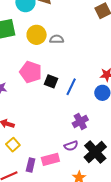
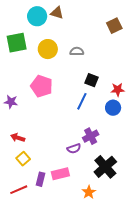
gray semicircle: (57, 39) -> (77, 51), moved
black square: (51, 81) -> (91, 80), moved
purple semicircle: (71, 146) -> (74, 148), moved

